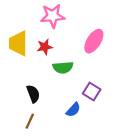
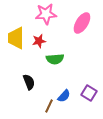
pink ellipse: (94, 41) -> (82, 23), moved
purple square: (92, 91) -> (89, 93), moved
brown line: (30, 121) -> (49, 106), moved

